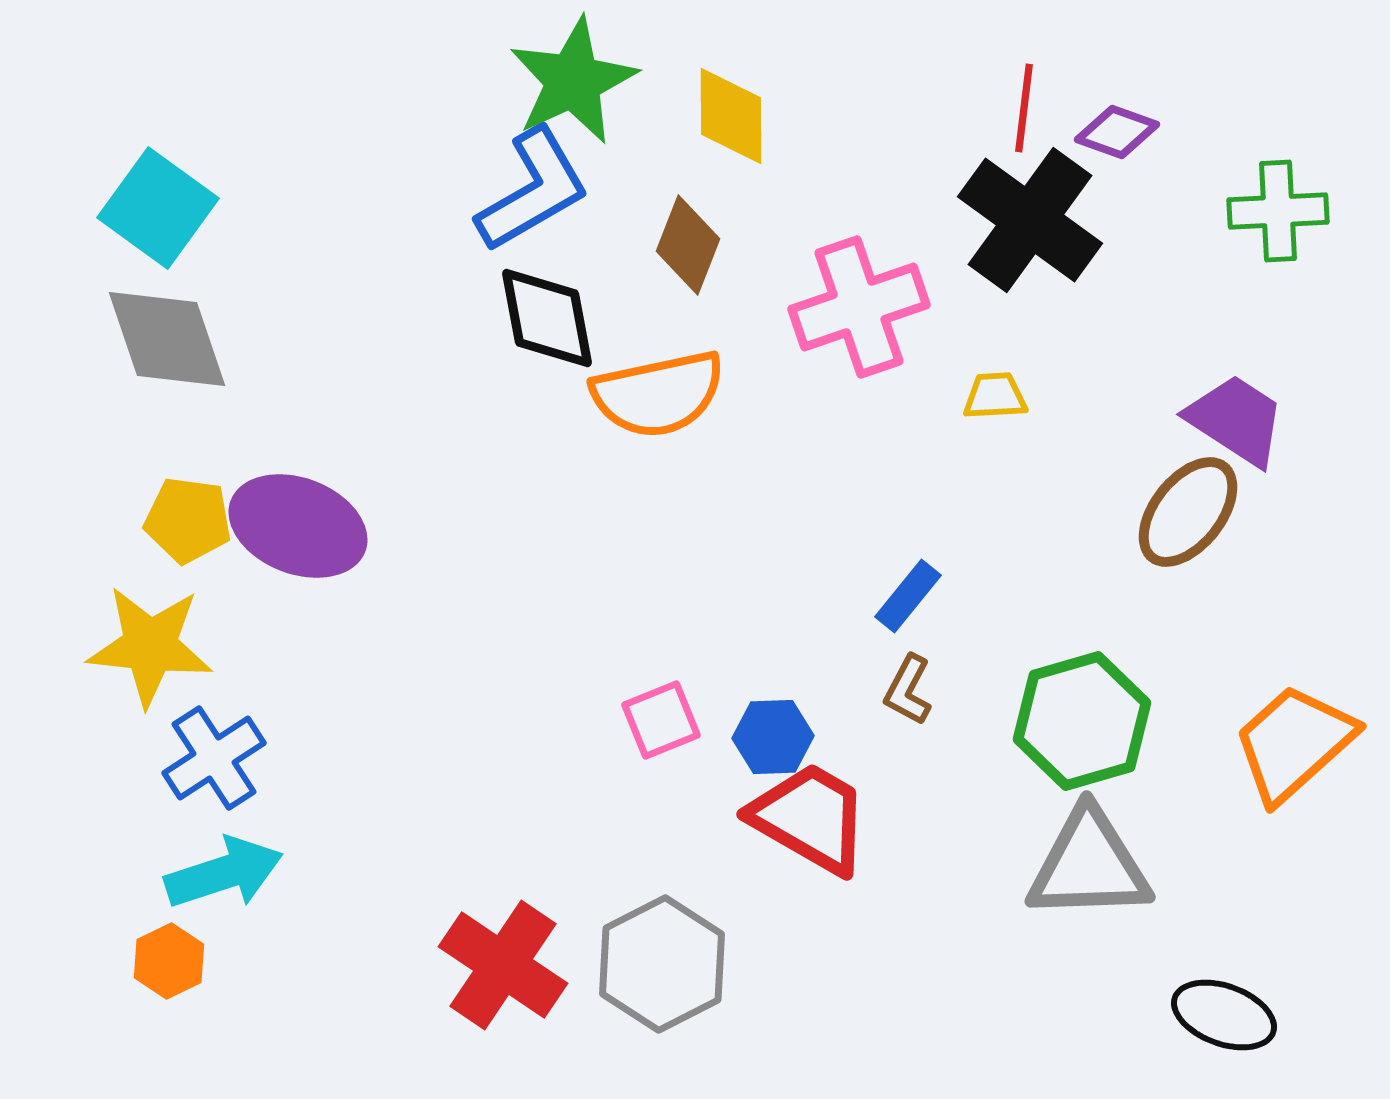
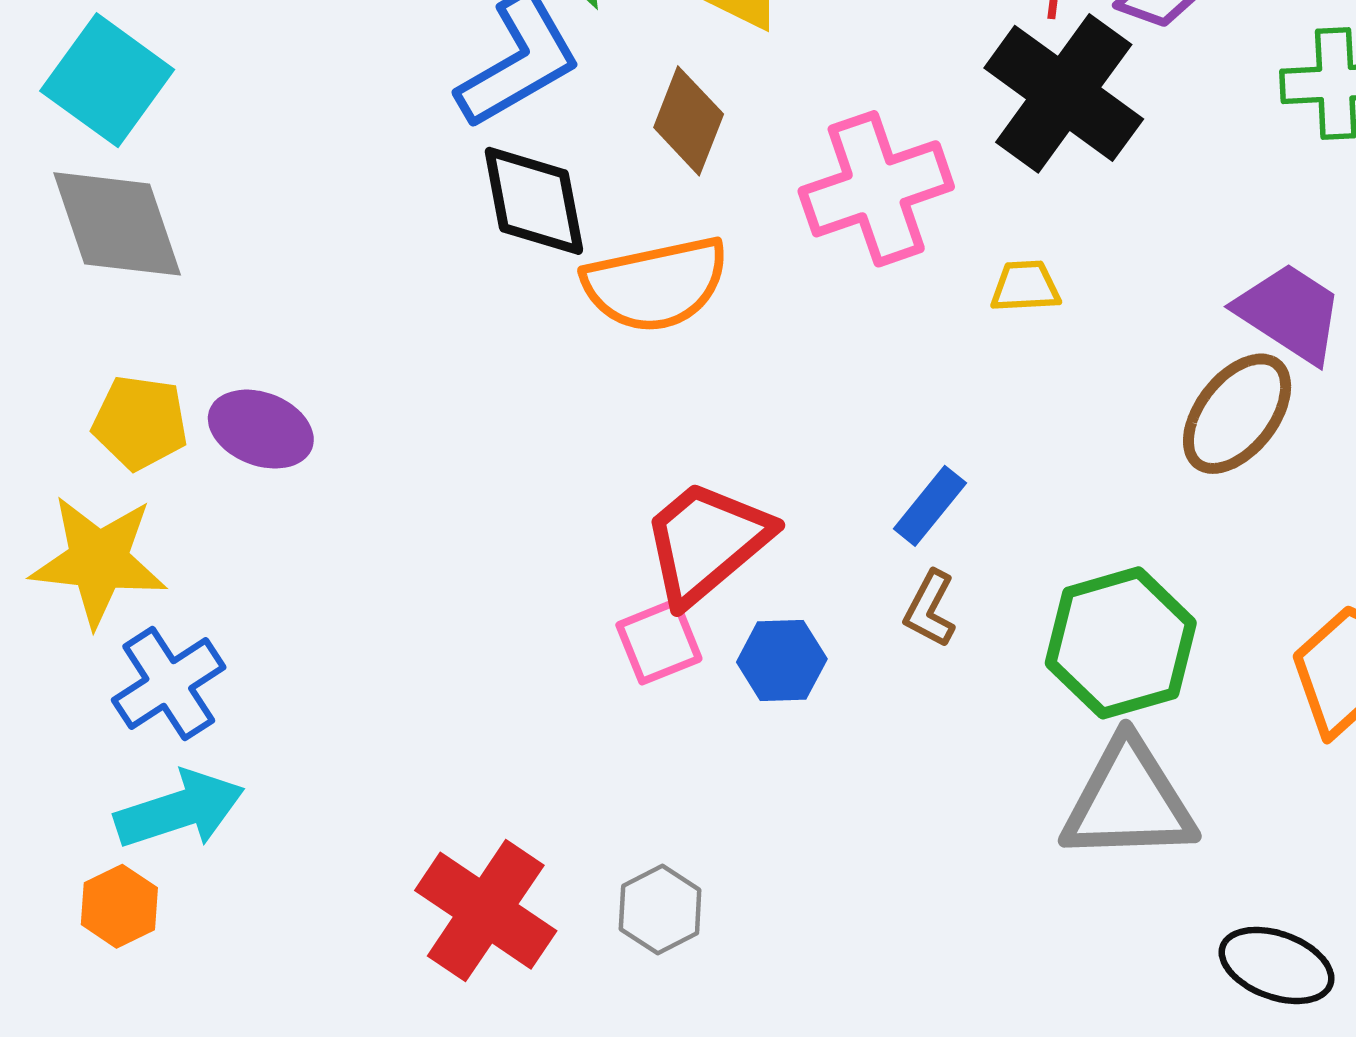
purple ellipse: (298, 526) -> (261, 429), size x0.7
red trapezoid: (810, 818) -> (706, 542), moved, turned -70
gray hexagon: (662, 964) -> (660, 910), size x0.6

